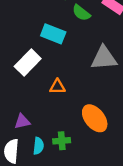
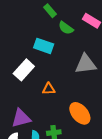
purple triangle: (22, 122) -> (21, 118), size x1.5

